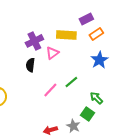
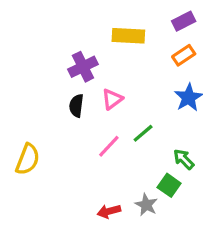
purple rectangle: (86, 19) -> (184, 21), moved
yellow rectangle: (66, 35) -> (128, 36), moved
pink triangle: (52, 53) -> (112, 99), moved

